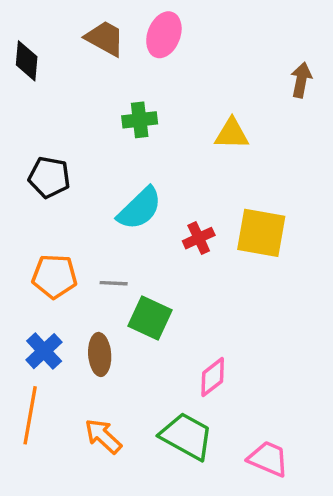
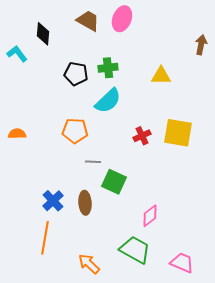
black pentagon: (49, 177) -> (76, 74), moved
cyan semicircle: (140, 209) -> (108, 101), moved
orange pentagon: (54, 276) -> (75, 131), moved
orange arrow: (103, 436) -> (89, 264), moved

